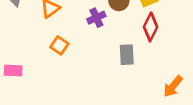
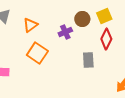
orange square: (59, 45) -> (37, 53), size x1.5

